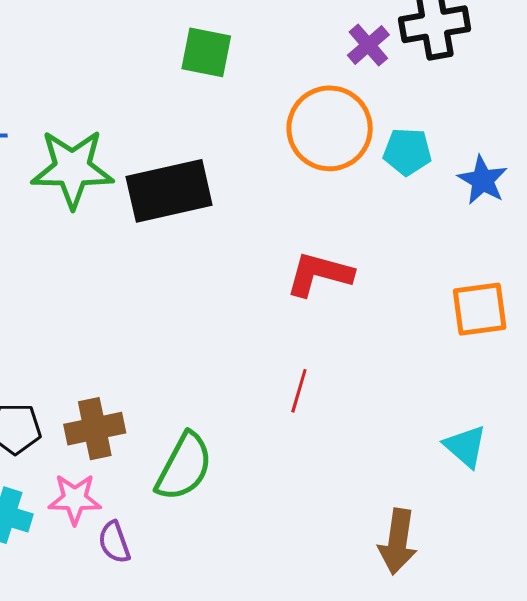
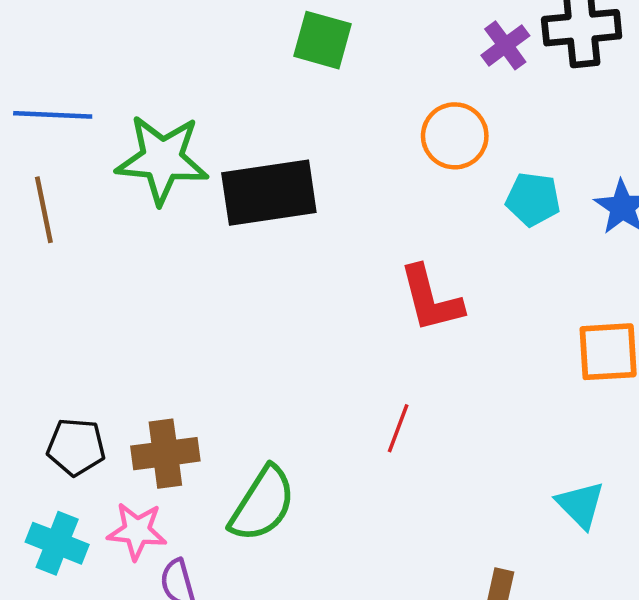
orange circle: (330, 128) -> (455, 136), size x0.7
cyan pentagon: (407, 152) -> (533, 199), moved
red L-shape: (319, 274) -> (431, 299), turned -124

